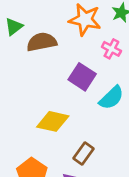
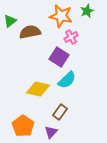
pink cross: (111, 49) -> (71, 37), moved, turned 32
cyan semicircle: (111, 98) -> (67, 80), moved

